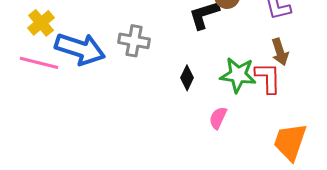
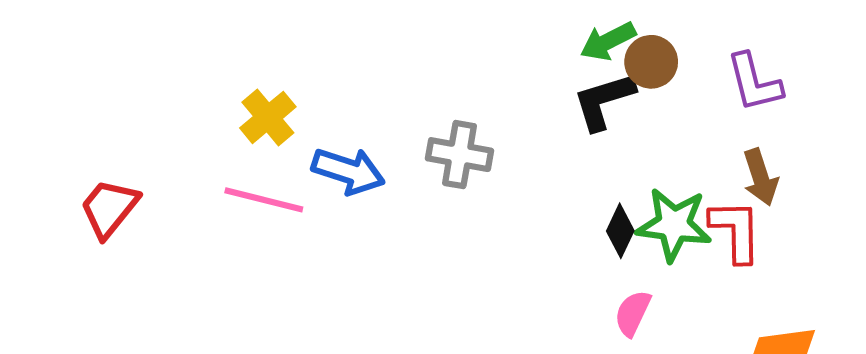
blue arrow: (80, 49) -> (348, 171), size x0.7
black diamond: (187, 78) -> (620, 231), moved

